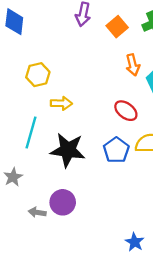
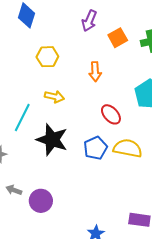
orange arrow: (133, 65) -> (95, 72), moved
yellow hexagon: (38, 75) -> (47, 57), moved
purple circle: (63, 202) -> (41, 201), moved

